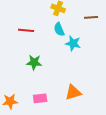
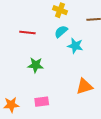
cyan semicircle: (59, 29) -> (61, 32), turned 72
orange triangle: (73, 92) -> (84, 86), moved

